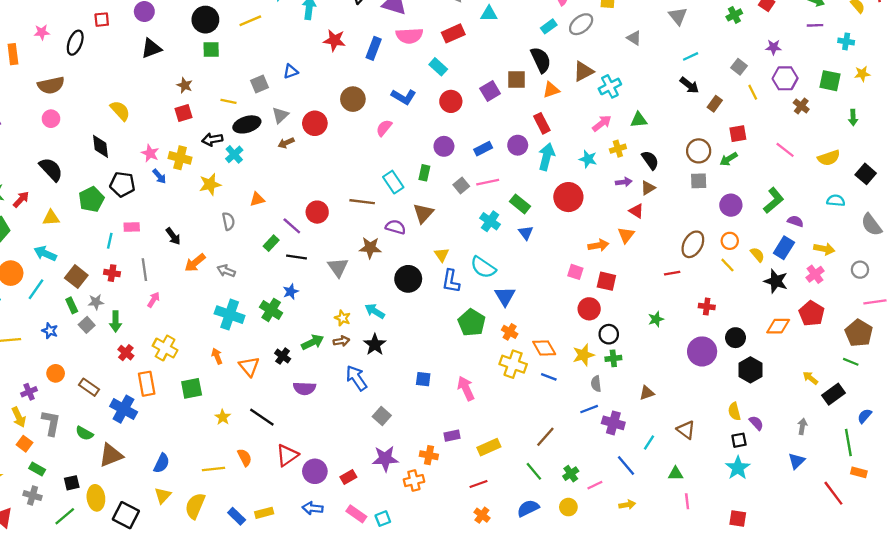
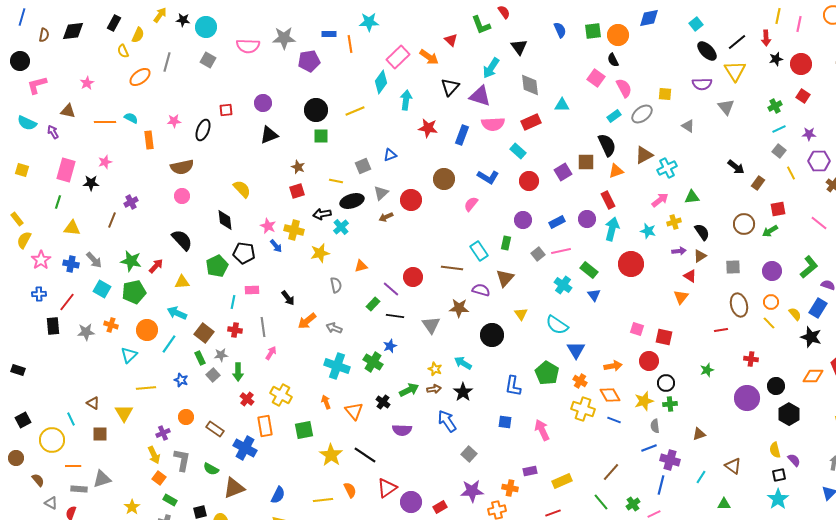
cyan line: (691, 56) -> (779, 129), moved
gray square: (699, 181) -> (733, 267), moved
brown ellipse: (693, 244) -> (739, 305), turned -45
orange arrow: (598, 245) -> (613, 366), moved
blue L-shape: (451, 281) -> (513, 386), moved
yellow star: (223, 417) -> (331, 455), size x1.6
blue line: (626, 466) -> (661, 485), moved, turned 54

